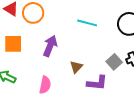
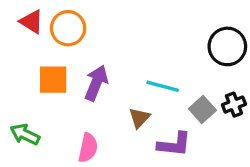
cyan line: (87, 23) -> (163, 86), moved
orange square: (13, 44) -> (53, 80), moved

